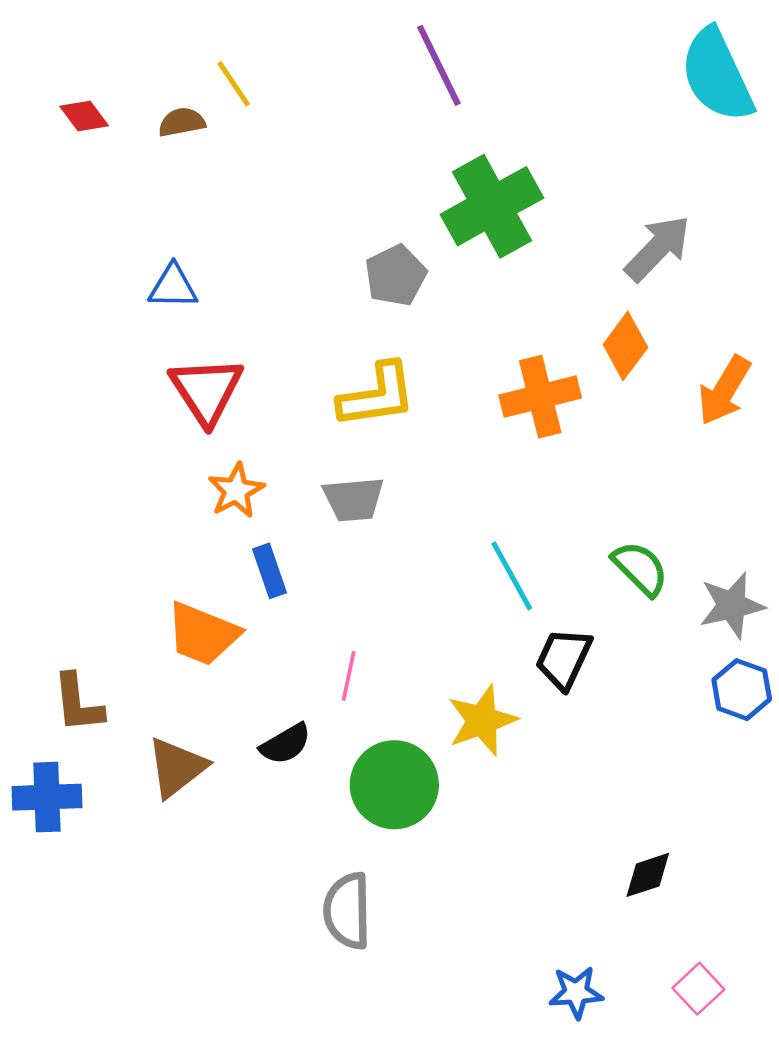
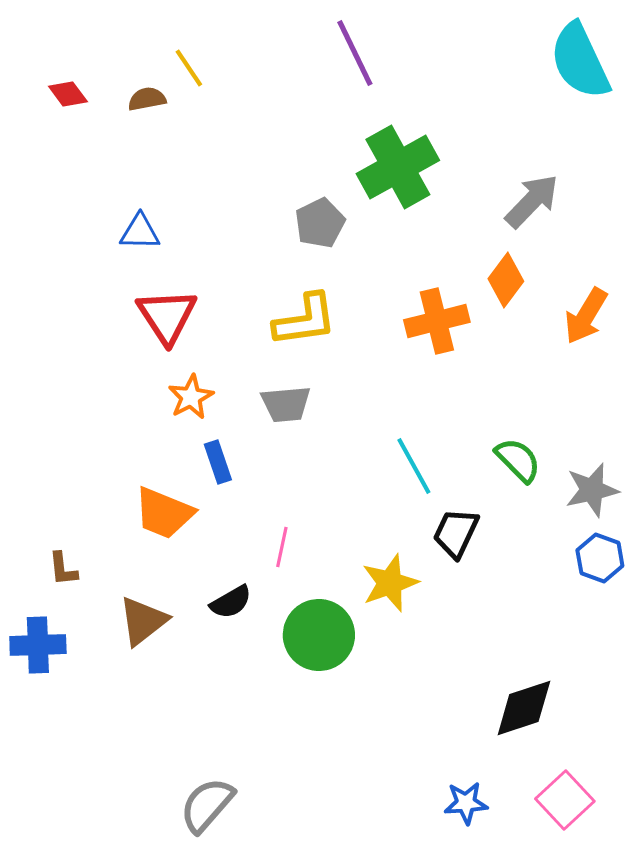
brown L-shape: (78, 703) -> (63, 569), size x0.7
black diamond: (648, 875) -> (524, 708), size x1.5
gray semicircle: (347, 911) -> (207, 805), moved, turned 42
pink square: (698, 989) -> (565, 800), size x1.4

